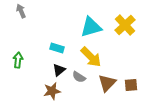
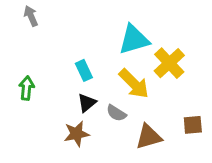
yellow cross: (125, 25) -> (169, 63), moved
cyan rectangle: (57, 48) -> (84, 70), turned 48
brown triangle: (107, 83) -> (149, 137), moved, turned 30

